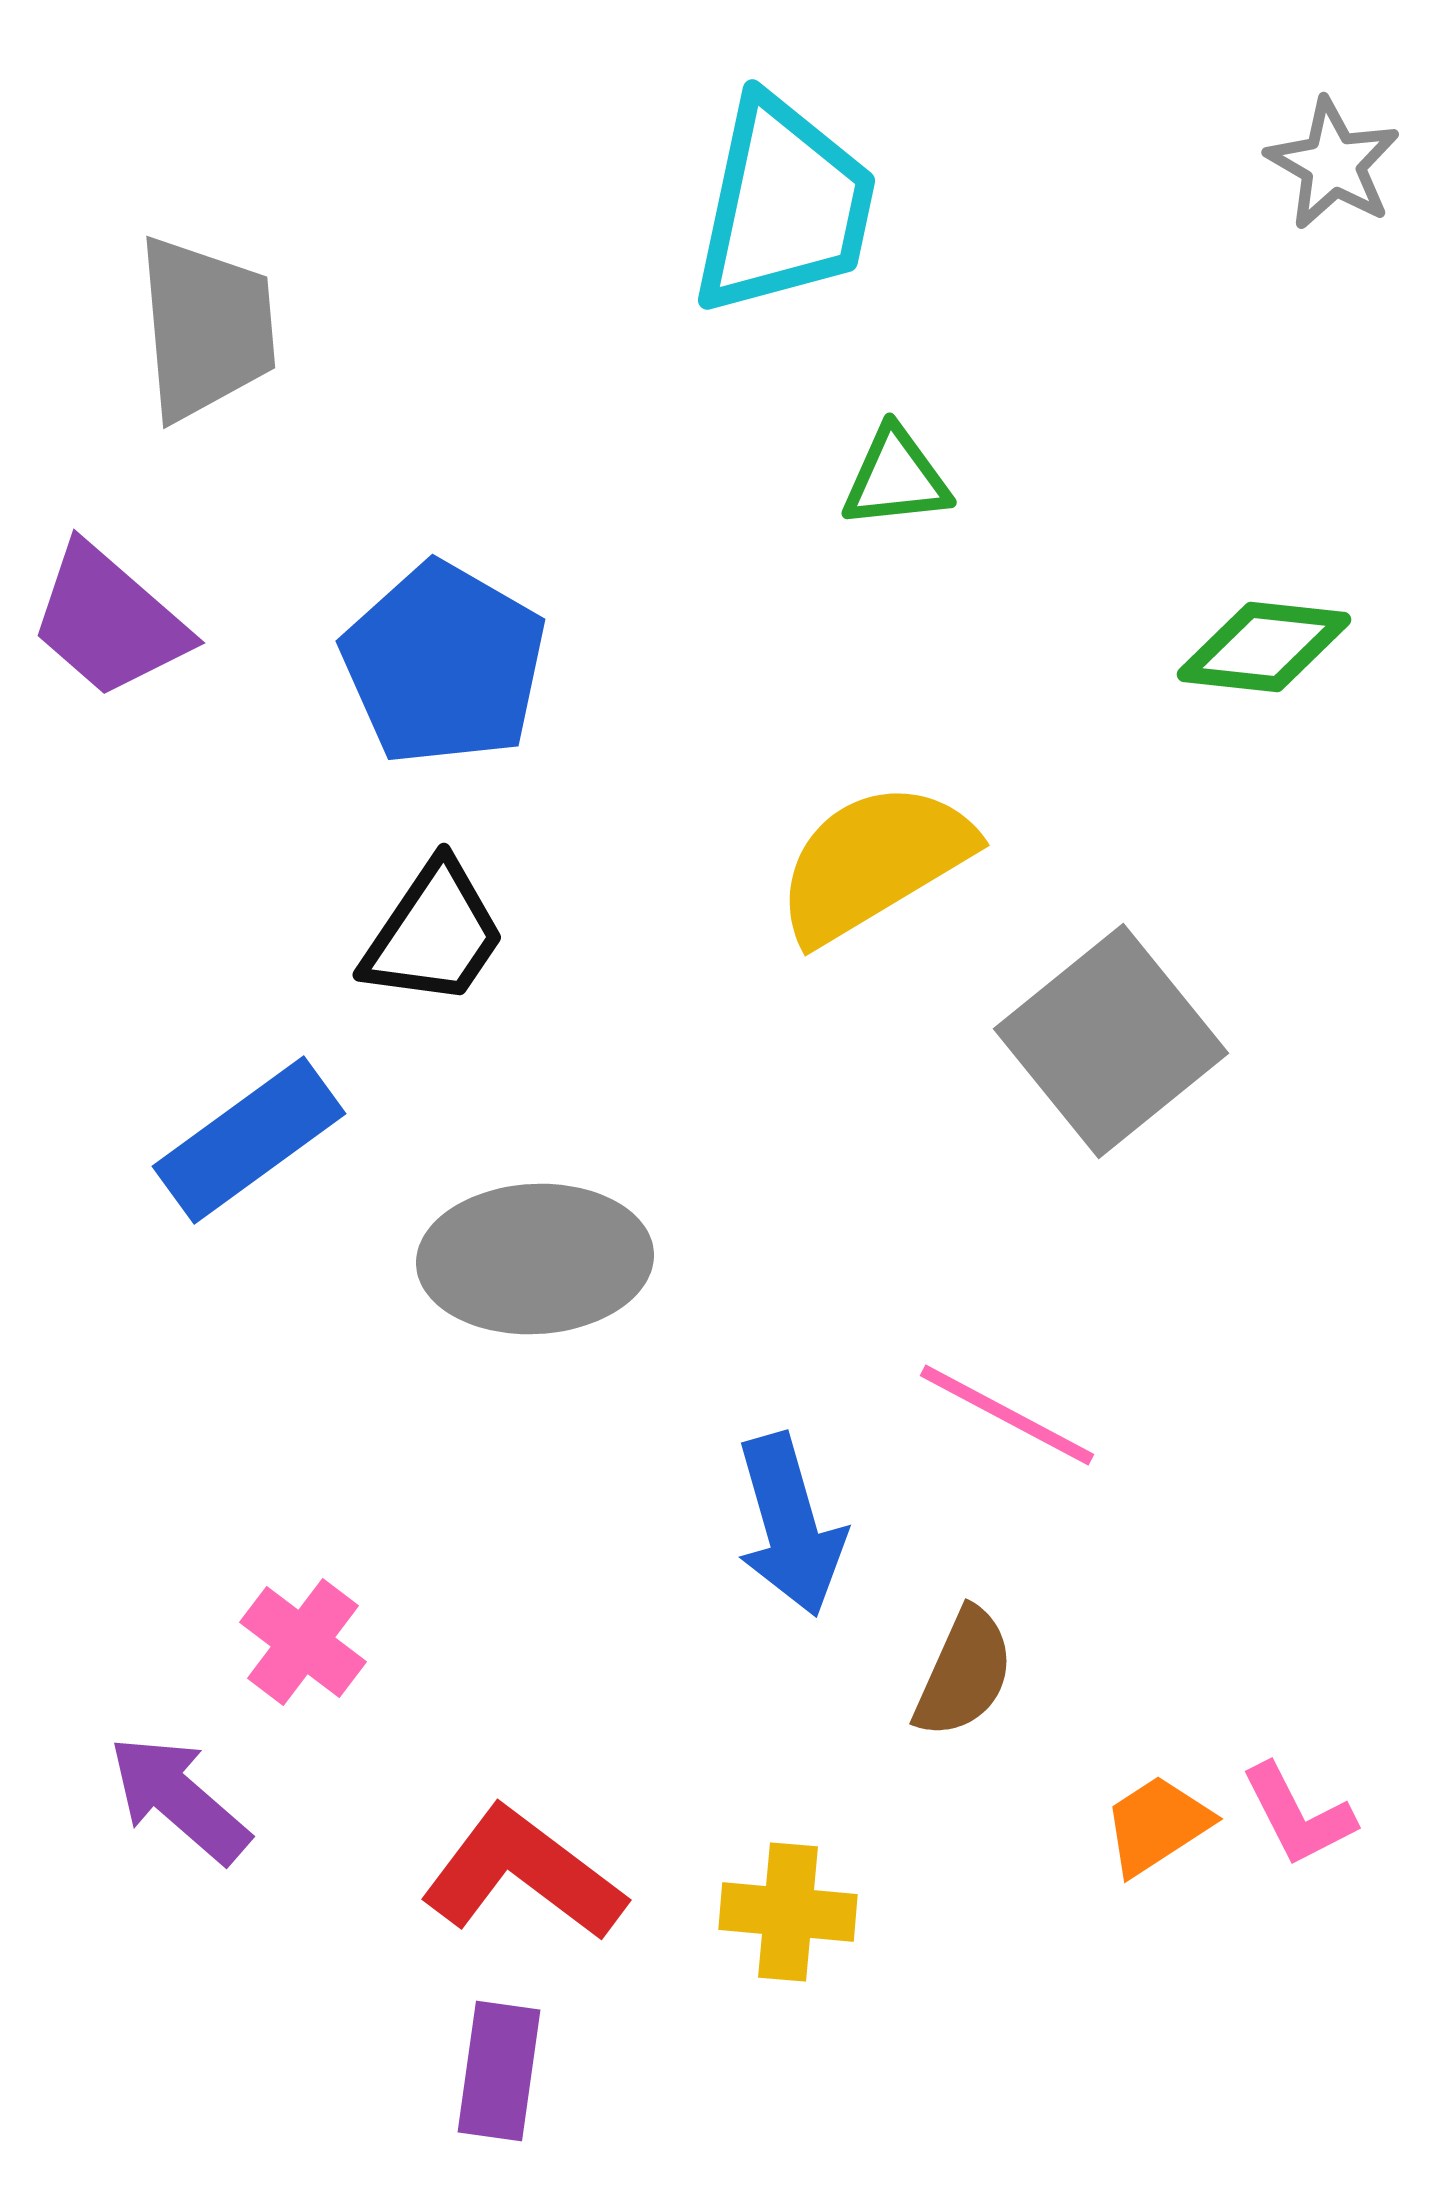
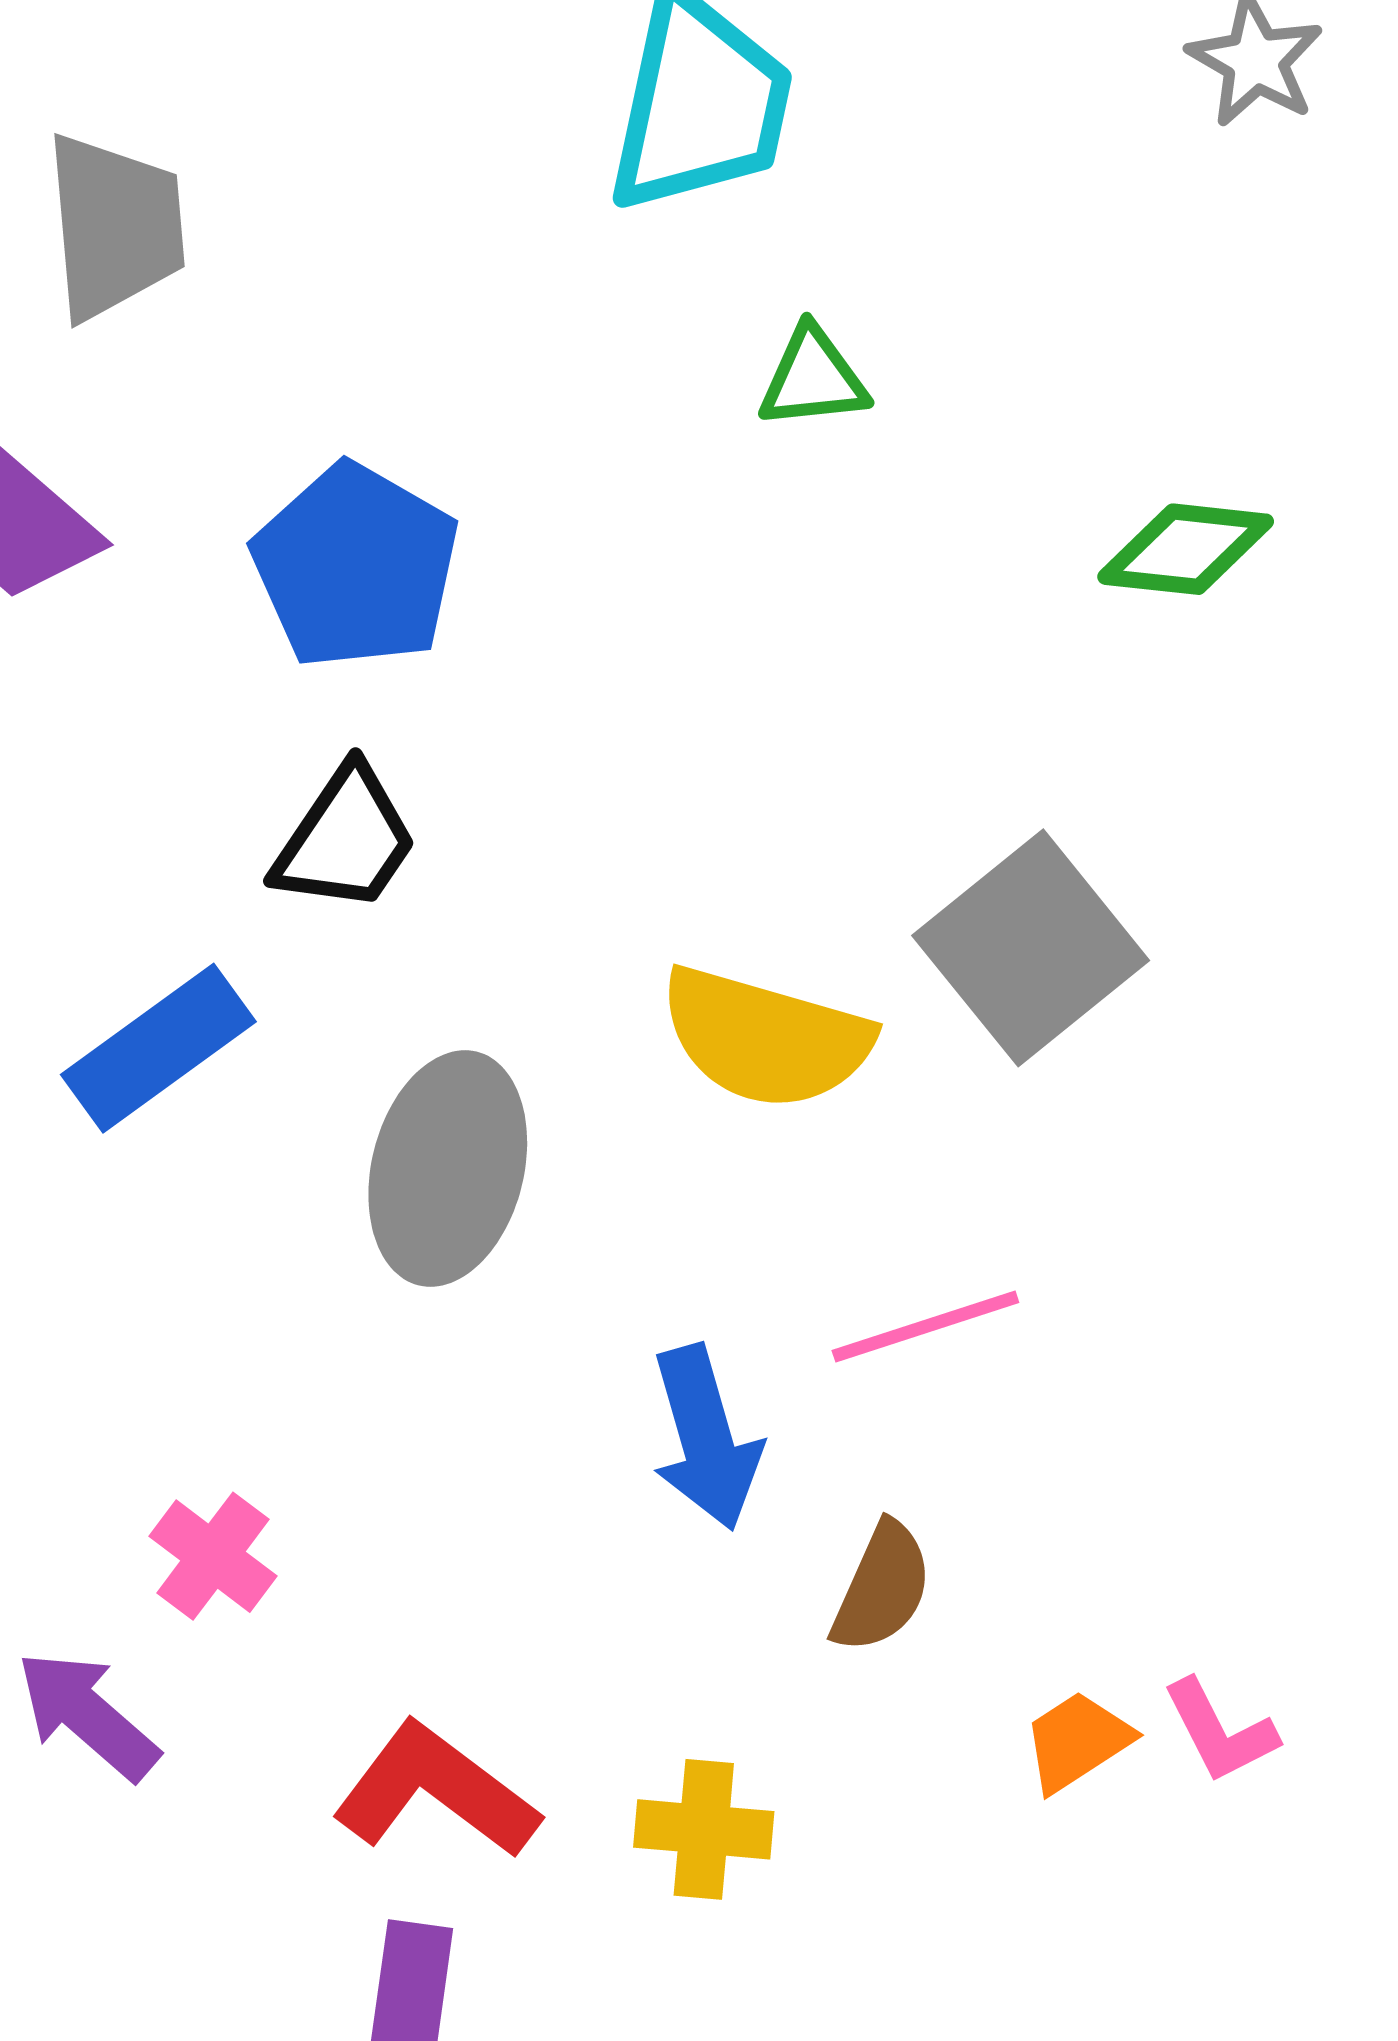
yellow semicircle: (874, 862) -> (766, 1038), moved, turned -133
gray ellipse: (535, 1259) -> (448, 1169), turned -73
pink line: (1007, 1415) -> (925, 1326), turned -46

